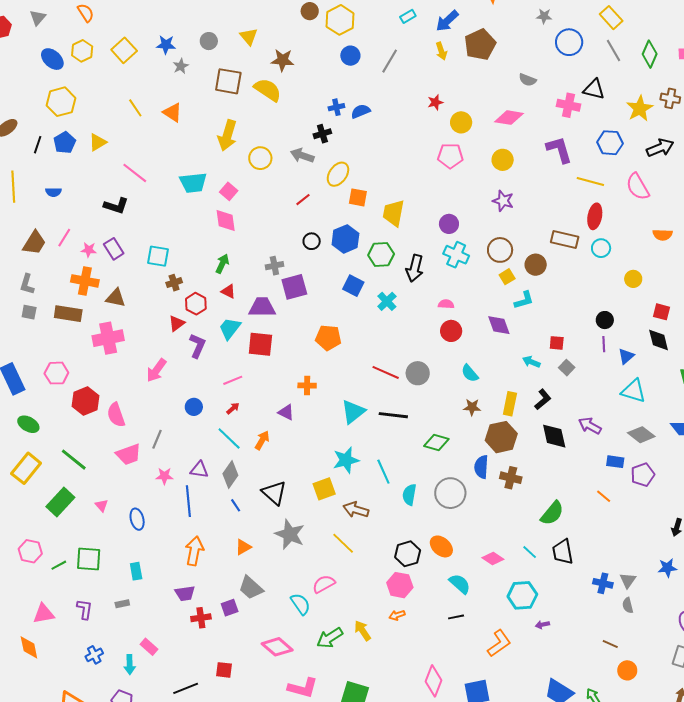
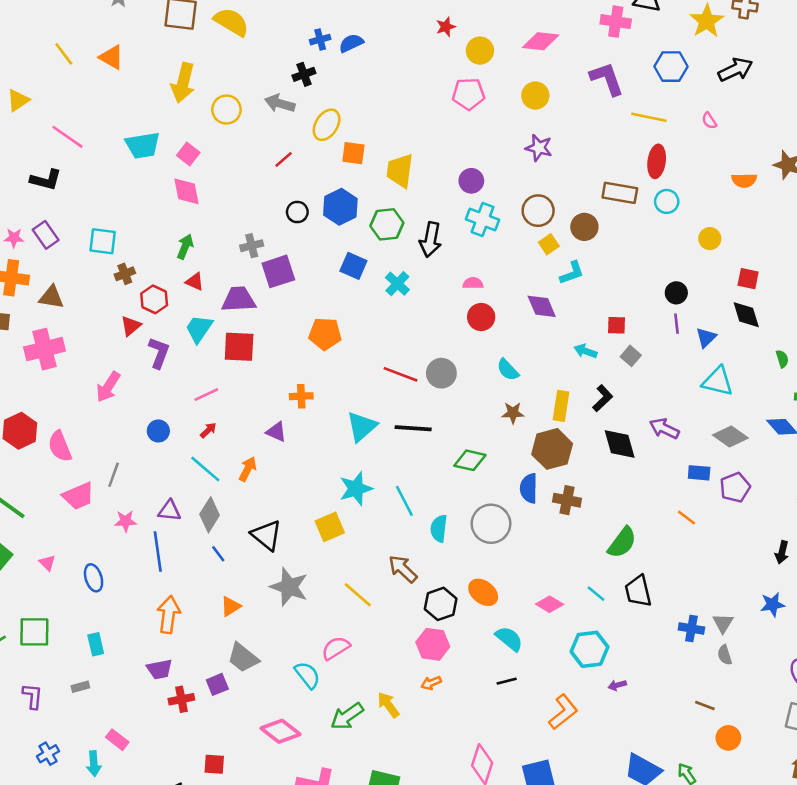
pink semicircle: (638, 187) -> (709, 121), size x0.5
brown arrow: (356, 510) -> (403, 569), moved, turned 30

